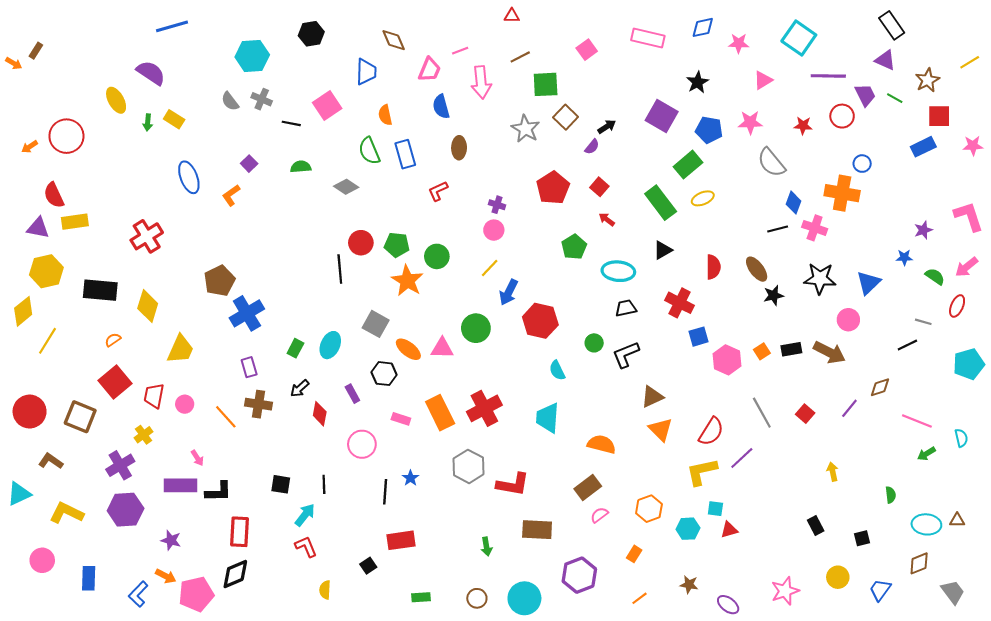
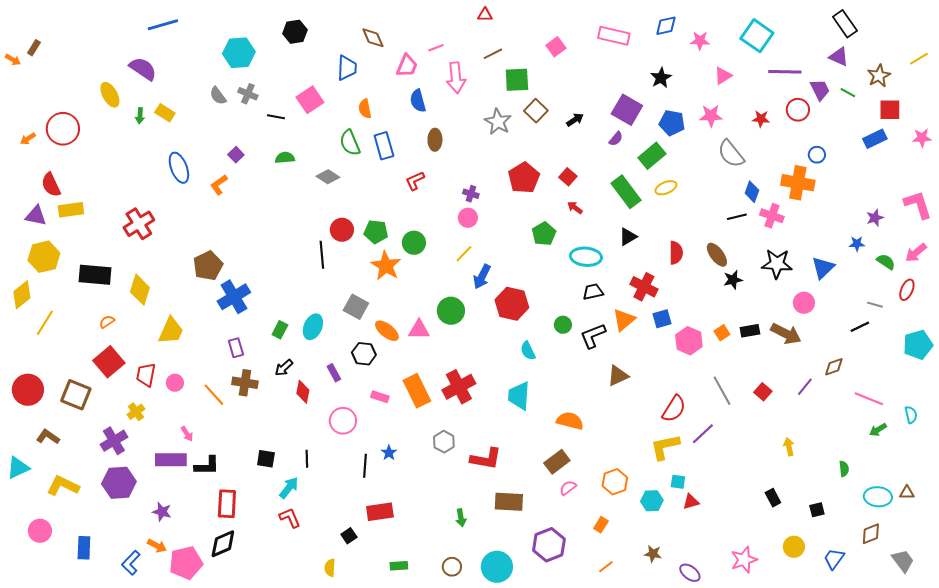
purple semicircle: (592, 147) -> (616, 139), moved
orange triangle: (661, 429) -> (624, 320), moved, turned 35
gray hexagon: (469, 466) -> (444, 442), size x0.7
yellow semicircle: (325, 590) -> (330, 568), moved

